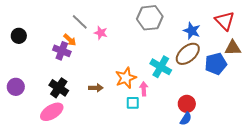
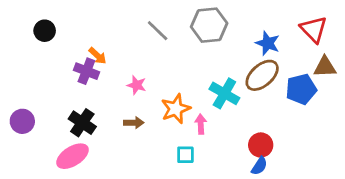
gray line: (80, 22) -> (158, 31), moved
pink star: (101, 33) -> (137, 85), moved
black circle: (19, 36) -> (45, 31), moved
cyan square: (133, 103) -> (185, 155), moved

